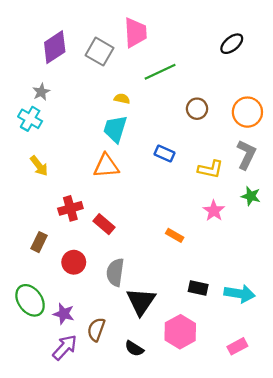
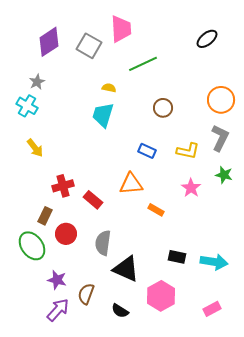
brown circle: (197, 109) -> (163, 108), moved
blue rectangle: (165, 154) -> (147, 151), moved
orange triangle: (106, 166) -> (131, 184), moved
brown rectangle: (39, 242) -> (45, 216), moved
green ellipse: (30, 300) -> (32, 246), moved
black triangle: (141, 301) -> (126, 269), turned -40

